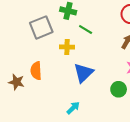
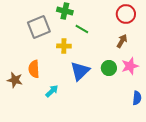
green circle: (119, 89) -> (109, 68), moved
cyan arrow: (73, 108) -> (52, 91), moved

